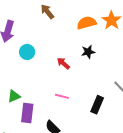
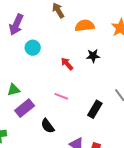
orange semicircle: (87, 23) -> (85, 26), moved
purple rectangle: (27, 113) -> (25, 108), turned 36

